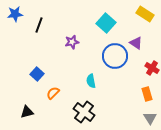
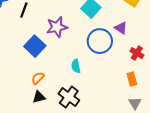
purple star: (72, 42) -> (57, 27), size x1.5
blue square: (37, 74) -> (35, 46), moved, size x1.5
black triangle: (27, 112) -> (39, 97), moved

